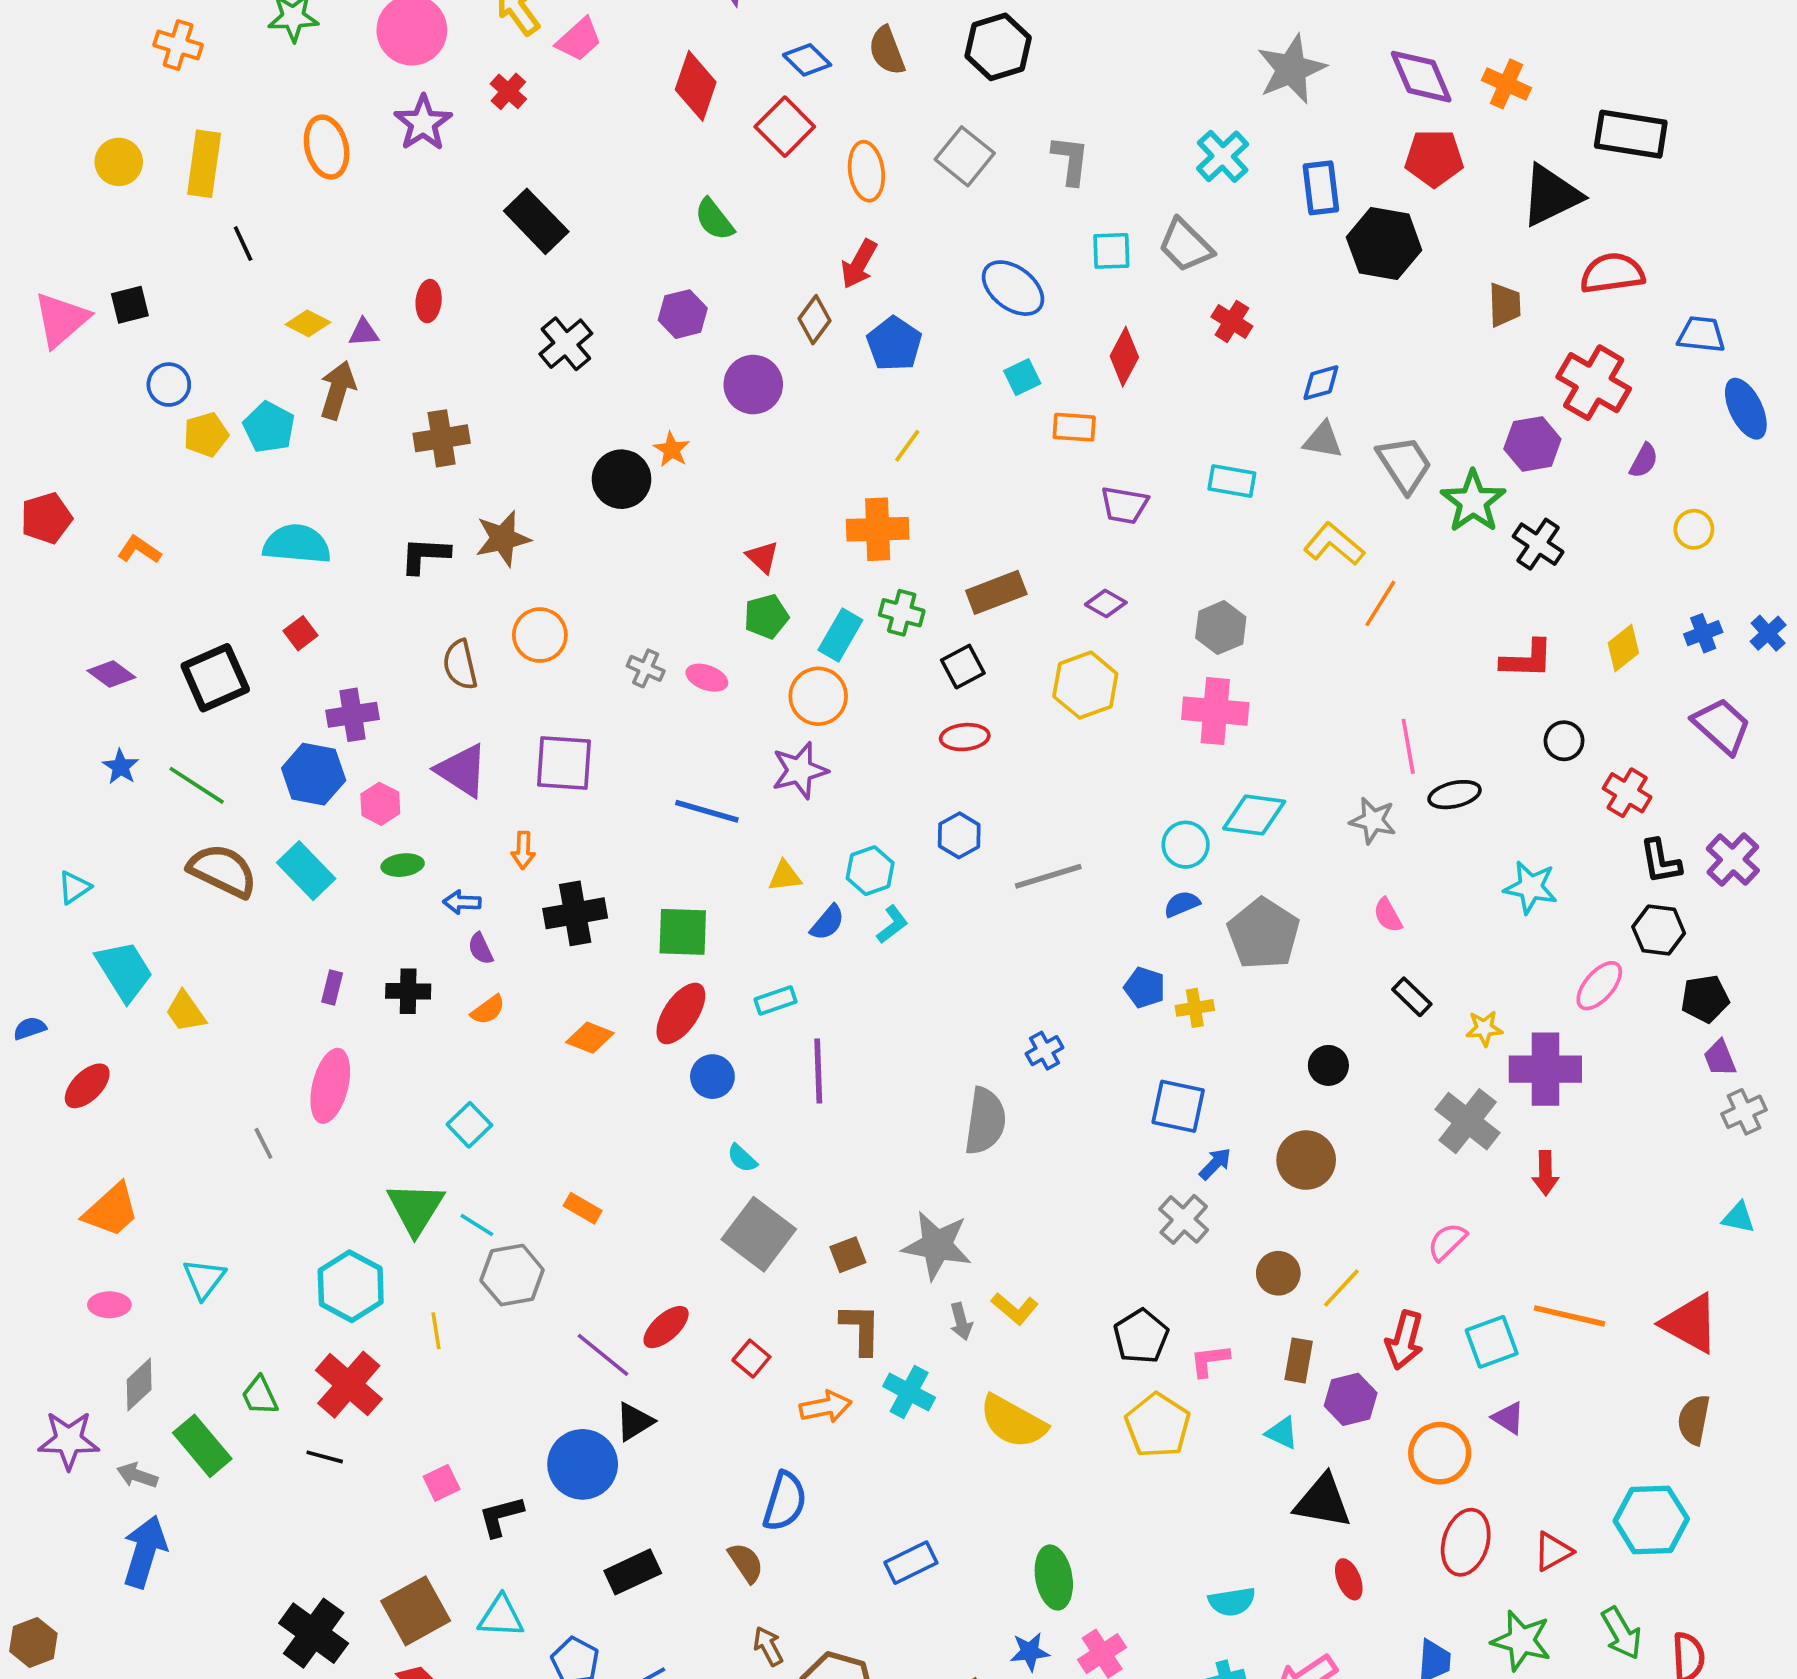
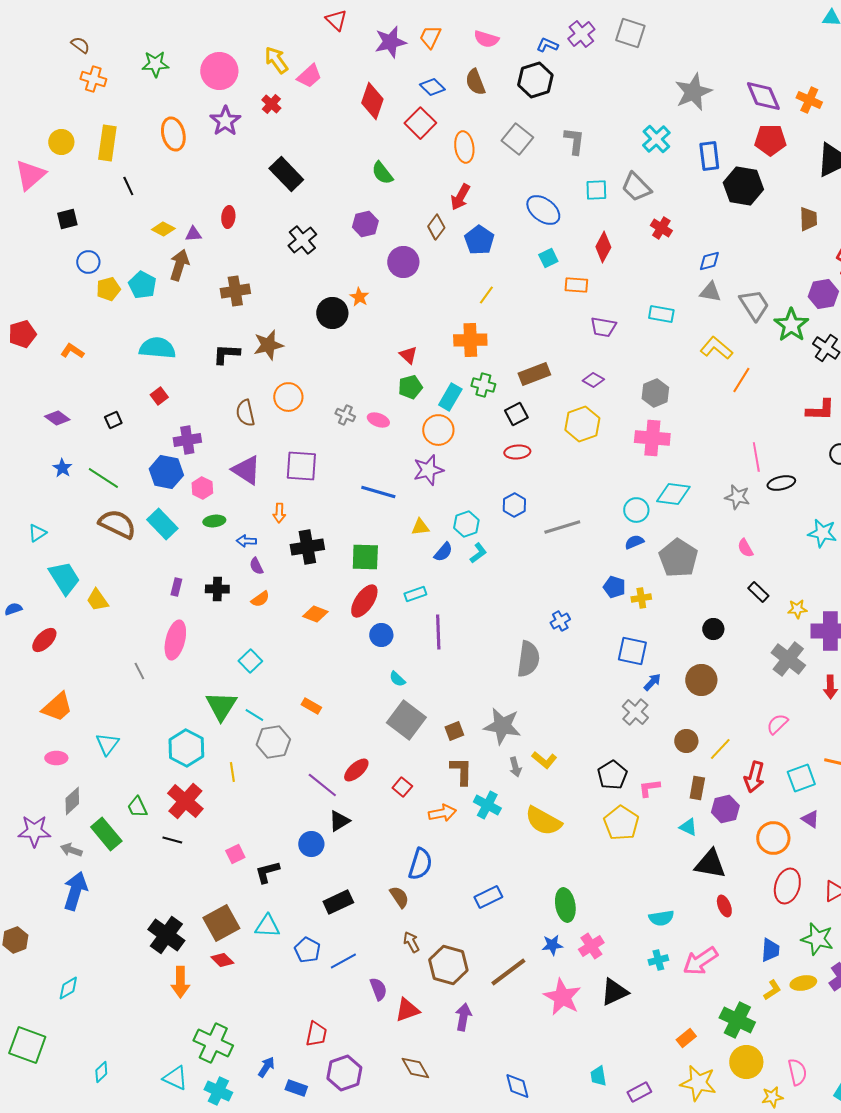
pink triangle: (61, 320) -> (30, 175), moved
black square: (215, 678) -> (113, 420), size x0.5
blue circle: (583, 1464) -> (311, 844), size x0.7

